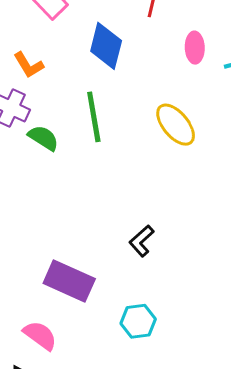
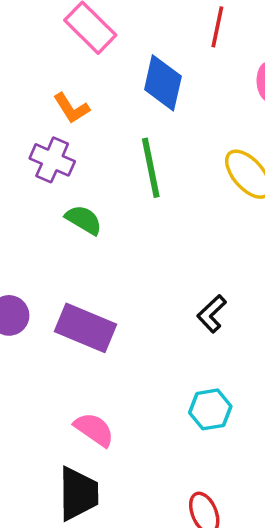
green semicircle: (43, 138) -> (84, 220), moved
purple rectangle: (69, 281) -> (85, 328), moved

